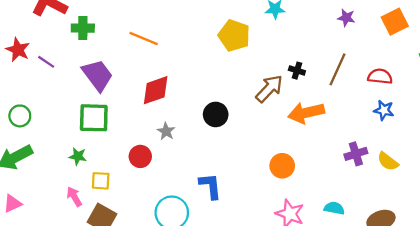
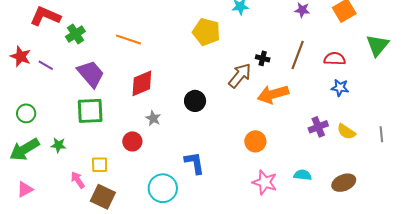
green cross: (83, 28) -> (75, 34), turned -30
green star: (78, 156) -> (58, 145), moved

